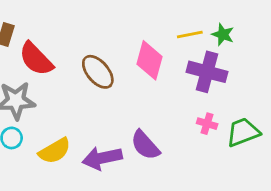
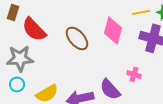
pink cross: (207, 124) -> (134, 74), moved

